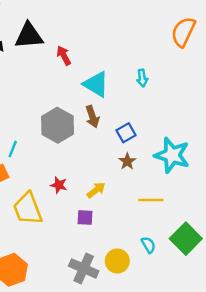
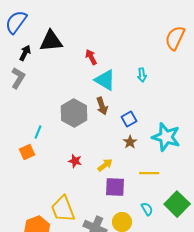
red arrow: (64, 56) -> (91, 57), moved
yellow trapezoid: (28, 209) -> (63, 209), moved
purple square: (85, 217) -> (115, 187), moved, size x1.5

